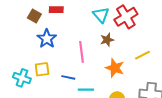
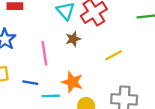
orange star: (115, 68) -> (72, 82), moved

